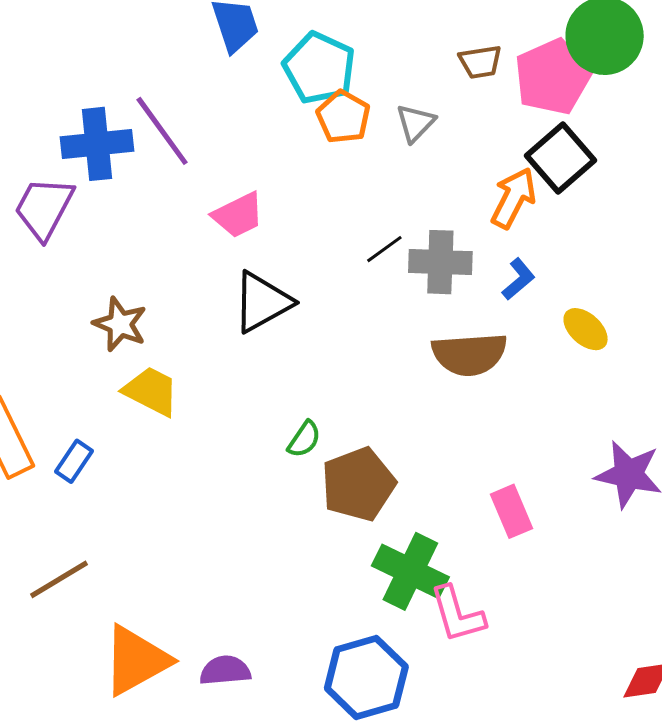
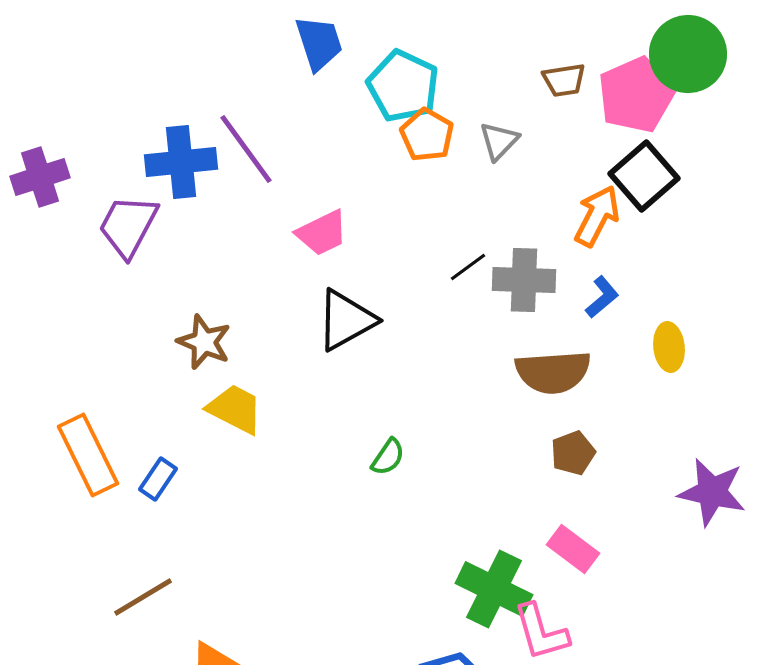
yellow ellipse: (586, 329) -> (669, 347), turned 42
brown pentagon: (358, 484) -> (573, 453), moved, size x0.6
pink rectangle: (511, 511) -> (573, 549), moved, turned -30

